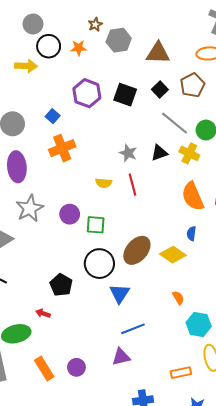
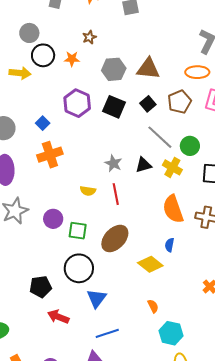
gray hexagon: (119, 40) -> (114, 69), moved
brown ellipse: (137, 250) -> (115, 238), moved
black pentagon: (61, 285) -> (41, 287), turned 30
red arrow: (43, 313) -> (58, 317), moved, size x1.5

